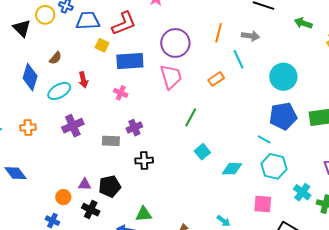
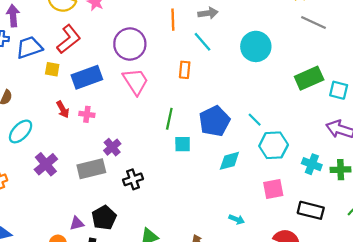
orange rectangle: (216, 79) -> (185, 70), turned -35
red arrow: (83, 80) -> (63, 109), moved
blue pentagon: (283, 116) -> (214, 121), moved
cyan line: (264, 139) -> (255, 120), turned 32
gray rectangle: (111, 141) -> (91, 169), size x1.4
cyan square: (202, 152) -> (183, 144), moved, turned -35

